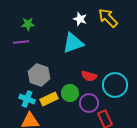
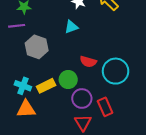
cyan triangle: (73, 43) -> (71, 27), size x0.6
gray hexagon: (39, 75) -> (37, 47), moved
purple circle: (89, 103) -> (82, 98), moved

